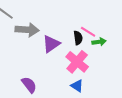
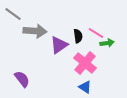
black semicircle: (78, 38) -> (78, 36), moved
purple semicircle: (29, 85) -> (22, 79), moved

